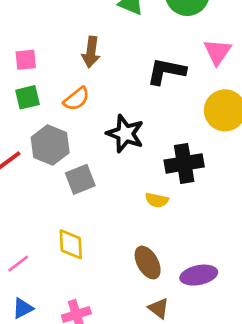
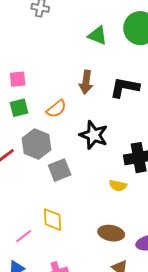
brown arrow: (91, 52) -> (86, 82), moved
brown ellipse: (148, 263) -> (111, 233), turned -50
pink line: (18, 264) -> (24, 236), moved

